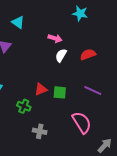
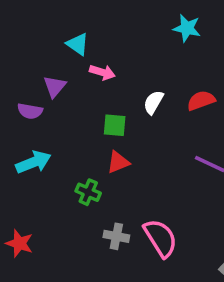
pink arrow: (55, 38) -> (102, 72), moved
green square: (60, 92) -> (115, 125), moved
pink semicircle: (82, 122) -> (160, 238), moved

